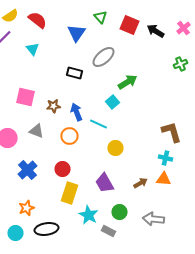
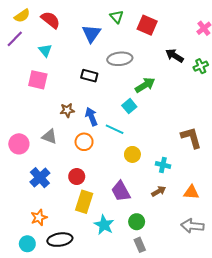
black arrow: (156, 31) -> (174, 56), moved
gray ellipse: (104, 57) -> (120, 59), turned 35
pink square: (26, 97) -> (38, 80), moved
cyan cross: (166, 158) -> (163, 165), moved
orange triangle: (164, 179) -> (191, 192), moved
gray arrow: (154, 219) -> (192, 226), moved
gray rectangle: (108, 231) -> (140, 245), moved, turned 40

